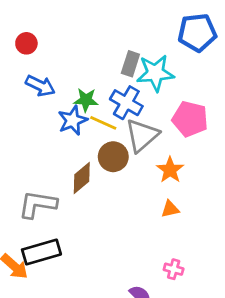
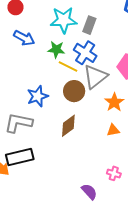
cyan star: (155, 73) -> (64, 20), moved
blue star: (73, 120) -> (38, 96), moved
brown diamond: (82, 178) -> (68, 126), moved

